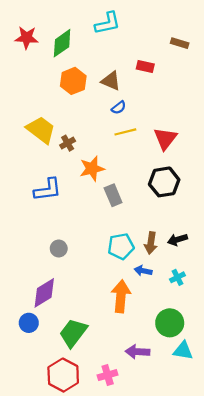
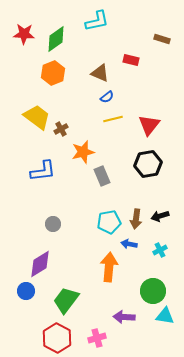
orange hexagon: (73, 81) -> (53, 73), moved

